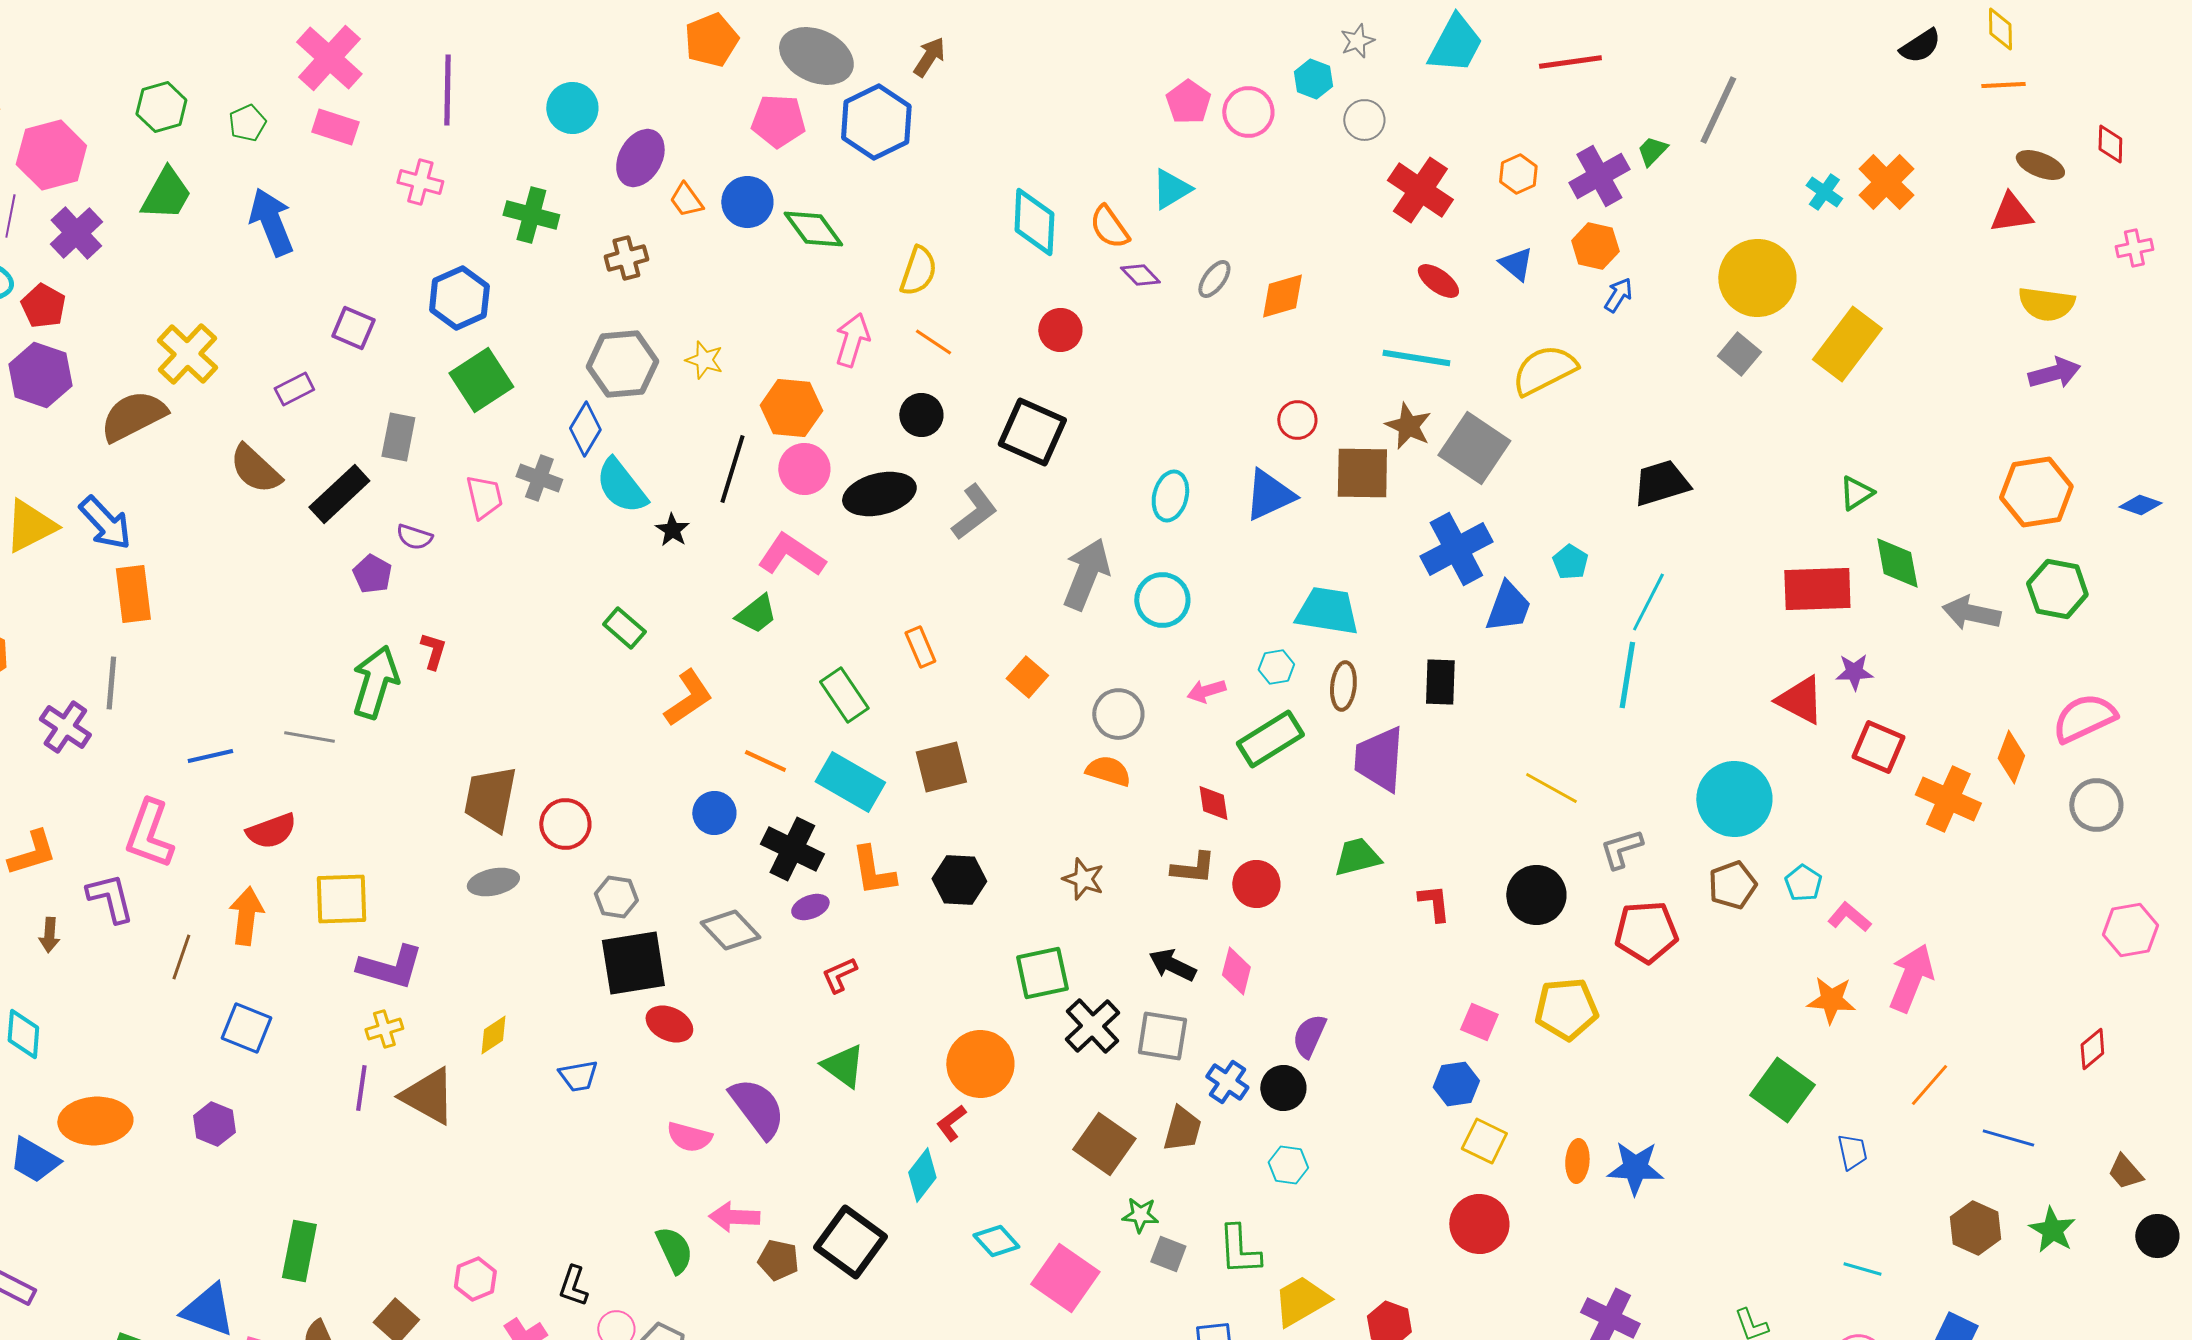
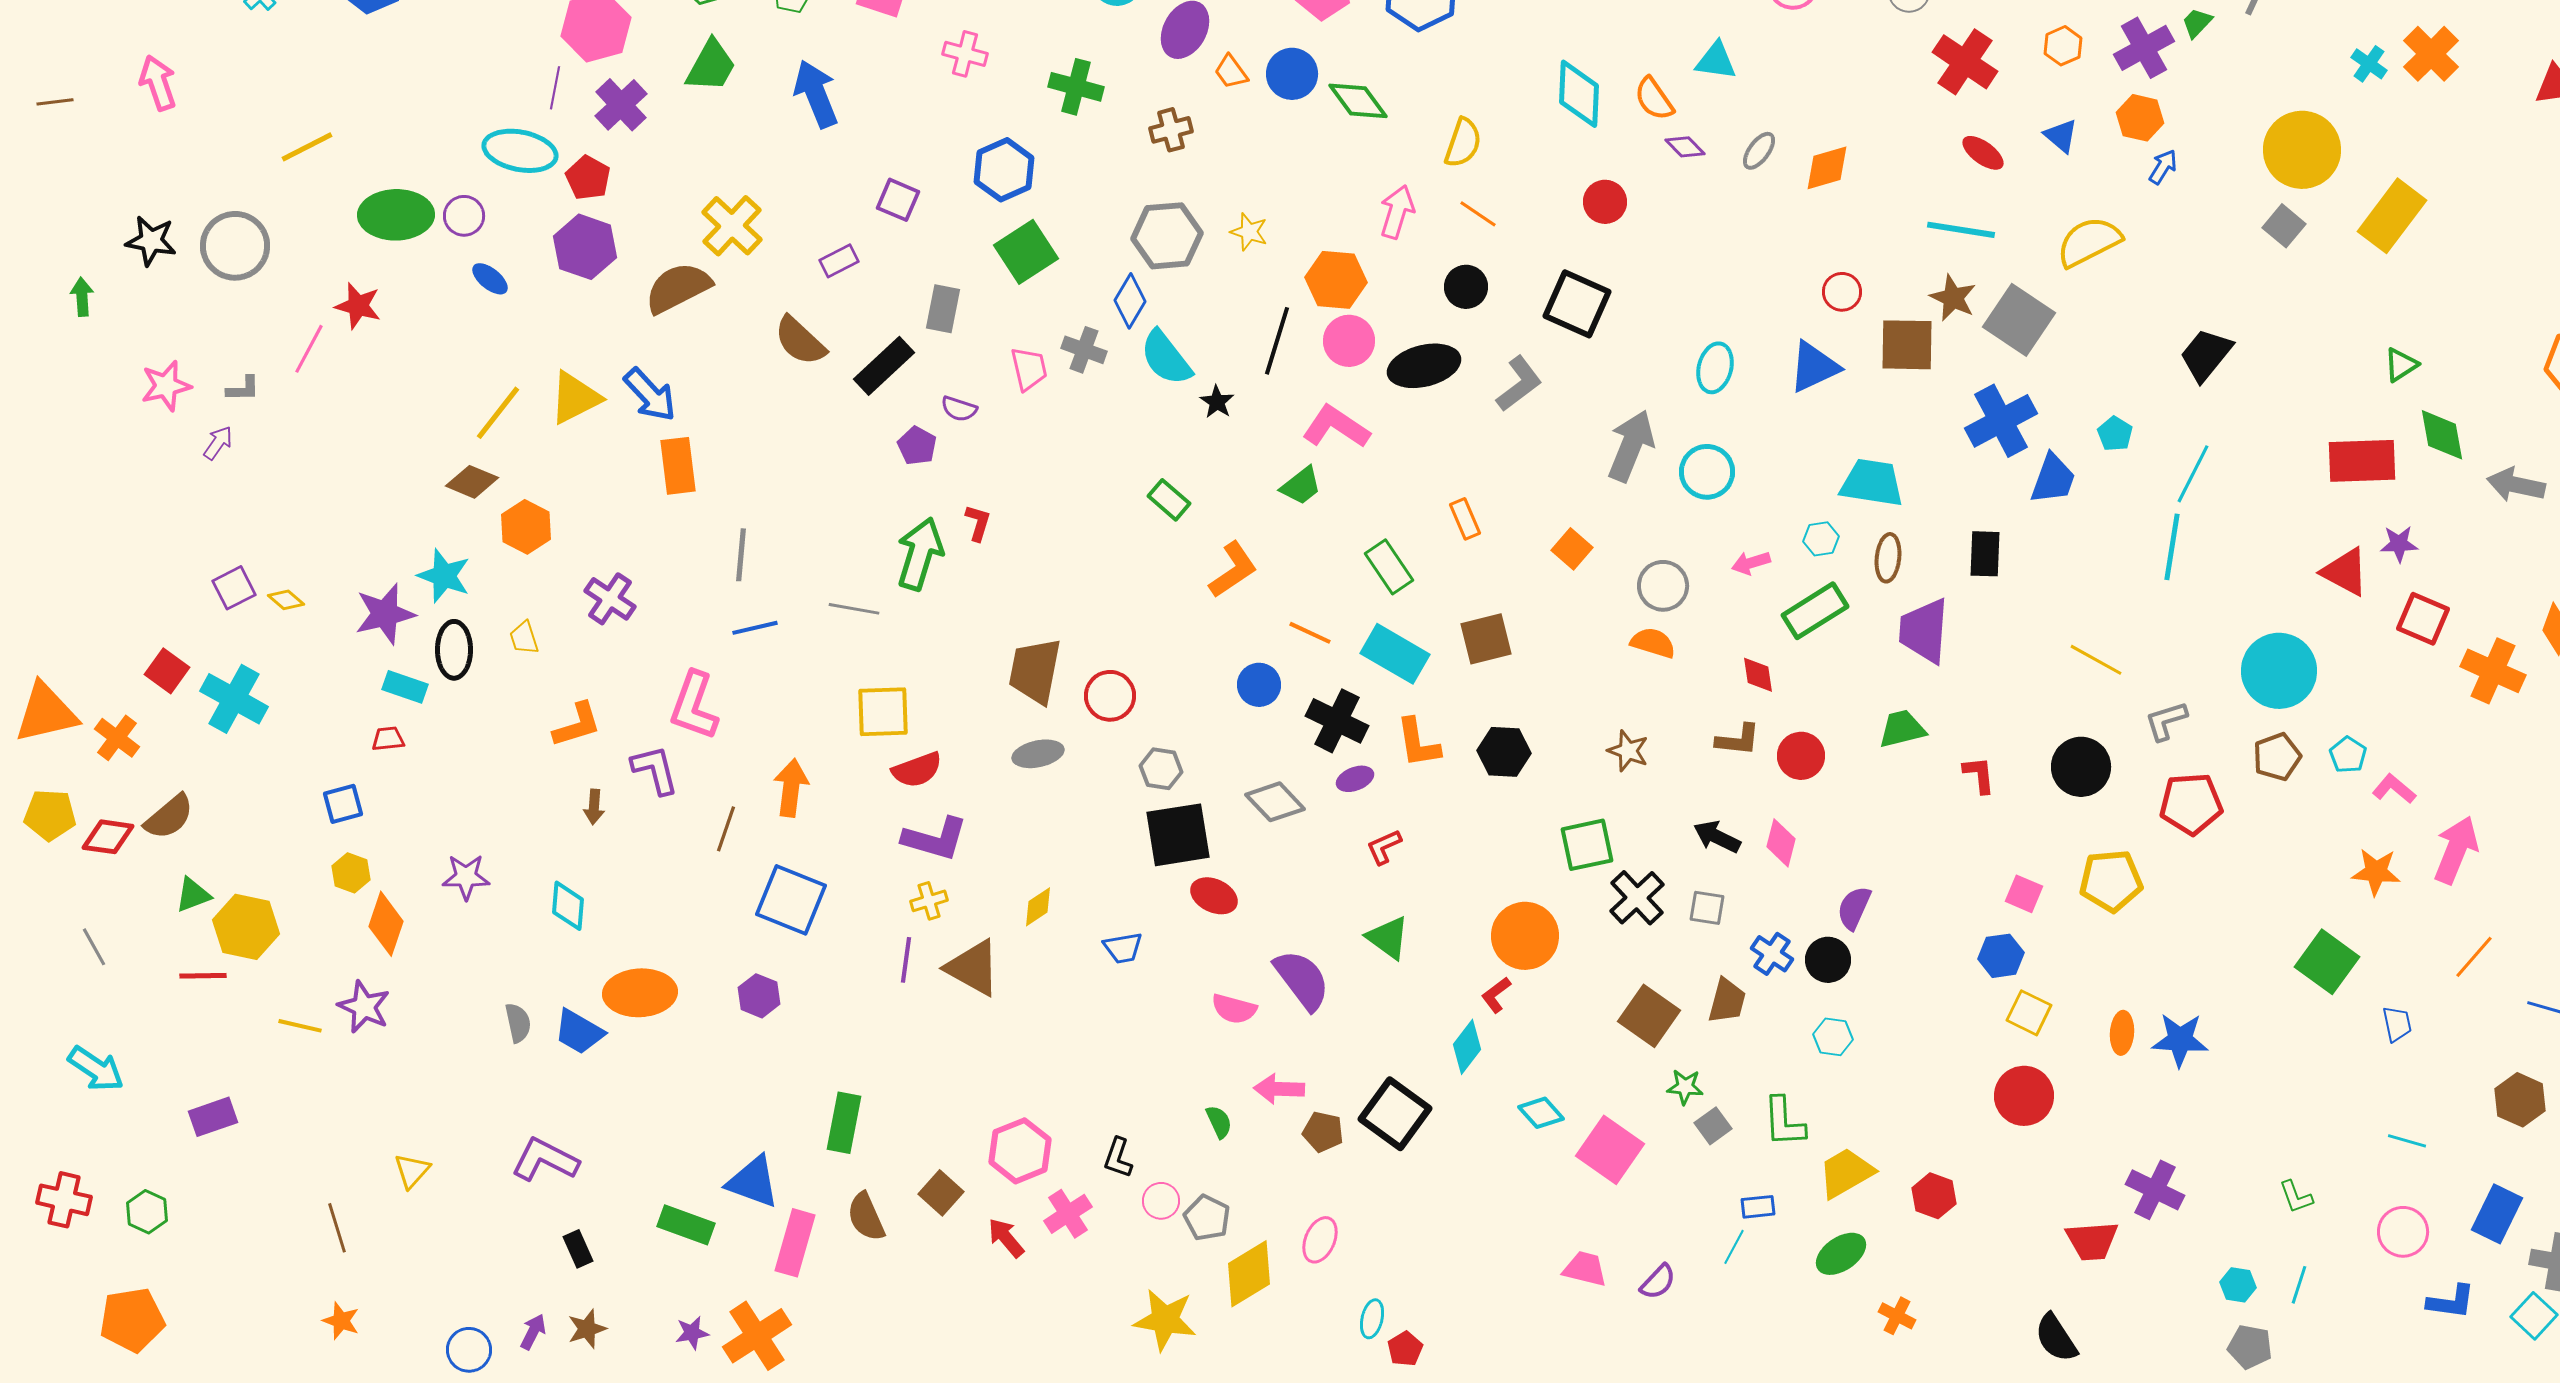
cyan triangle: (1171, 189) -> (1716, 61), turned 39
black trapezoid: (1661, 483) -> (2206, 355), turned -34
gray line: (111, 683) -> (741, 555), moved
red semicircle: (271, 831) -> (917, 770), moved
yellow square: (341, 899) -> (883, 712), moved
blue square: (246, 1028) -> (791, 900), size x1.4
gray square: (1162, 1036) -> (1707, 908), size x0.7
green semicircle: (674, 1250) -> (1219, 1122), size x0.7
gray square: (1168, 1254) -> (1713, 1126), turned 33
pink hexagon: (475, 1279) -> (1020, 1151), size x1.5

